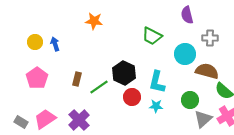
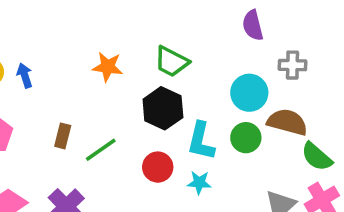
orange star: (94, 21) -> (108, 67), moved
green trapezoid: (152, 36) -> (172, 62), moved
black hexagon: (124, 73) -> (163, 108), moved
green circle: (190, 100) -> (246, 138), moved

